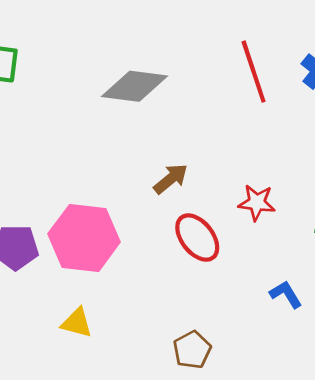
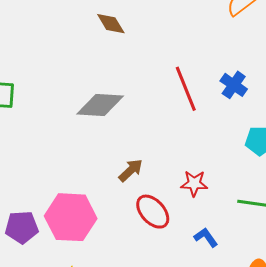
blue L-shape: (286, 294) -> (206, 237), moved

